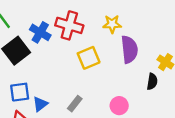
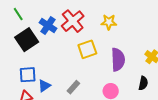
red cross: (69, 25) -> (73, 21), turned 30
purple semicircle: (129, 50) -> (118, 60), moved
black semicircle: (152, 81) -> (143, 83), moved

